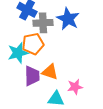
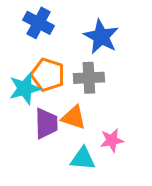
gray cross: (43, 23) -> (89, 78), moved
orange pentagon: (33, 44) -> (48, 75), turned 30

